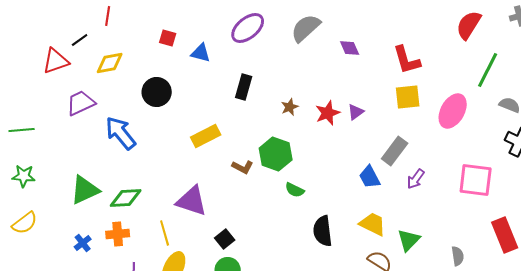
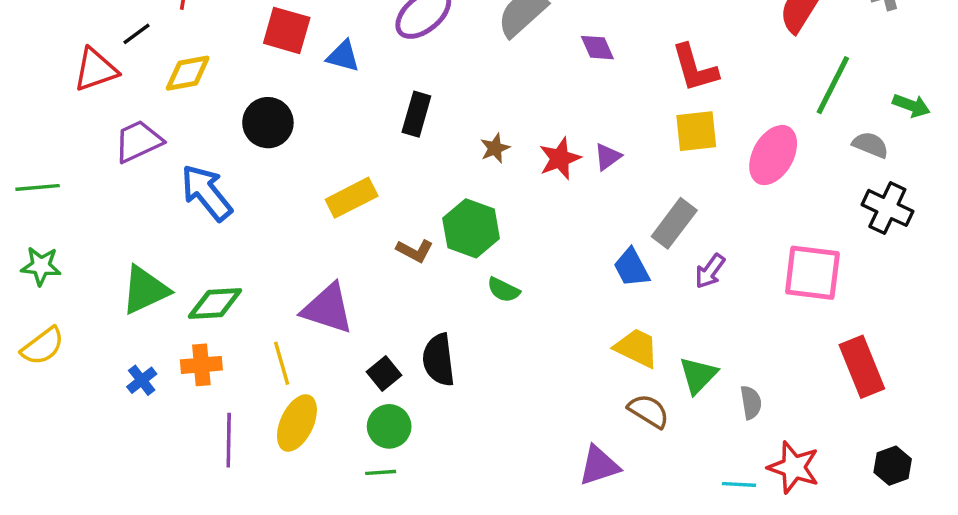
red square: (168, 38) -> (287, 30), size x1.6
black semicircle: (323, 231) -> (439, 360), moved
gray semicircle: (458, 256) -> (751, 403), moved

